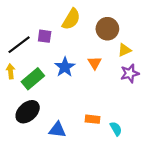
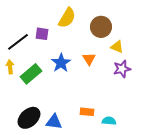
yellow triangle: (124, 50) -> (117, 47), turned 48
black ellipse: (28, 112) -> (29, 118), moved
cyan semicircle: (116, 129) -> (109, 121), turned -56

